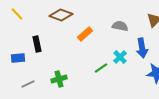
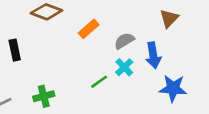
gray semicircle: (120, 26) -> (124, 41), moved, turned -42
orange rectangle: (85, 34) -> (89, 29), moved

